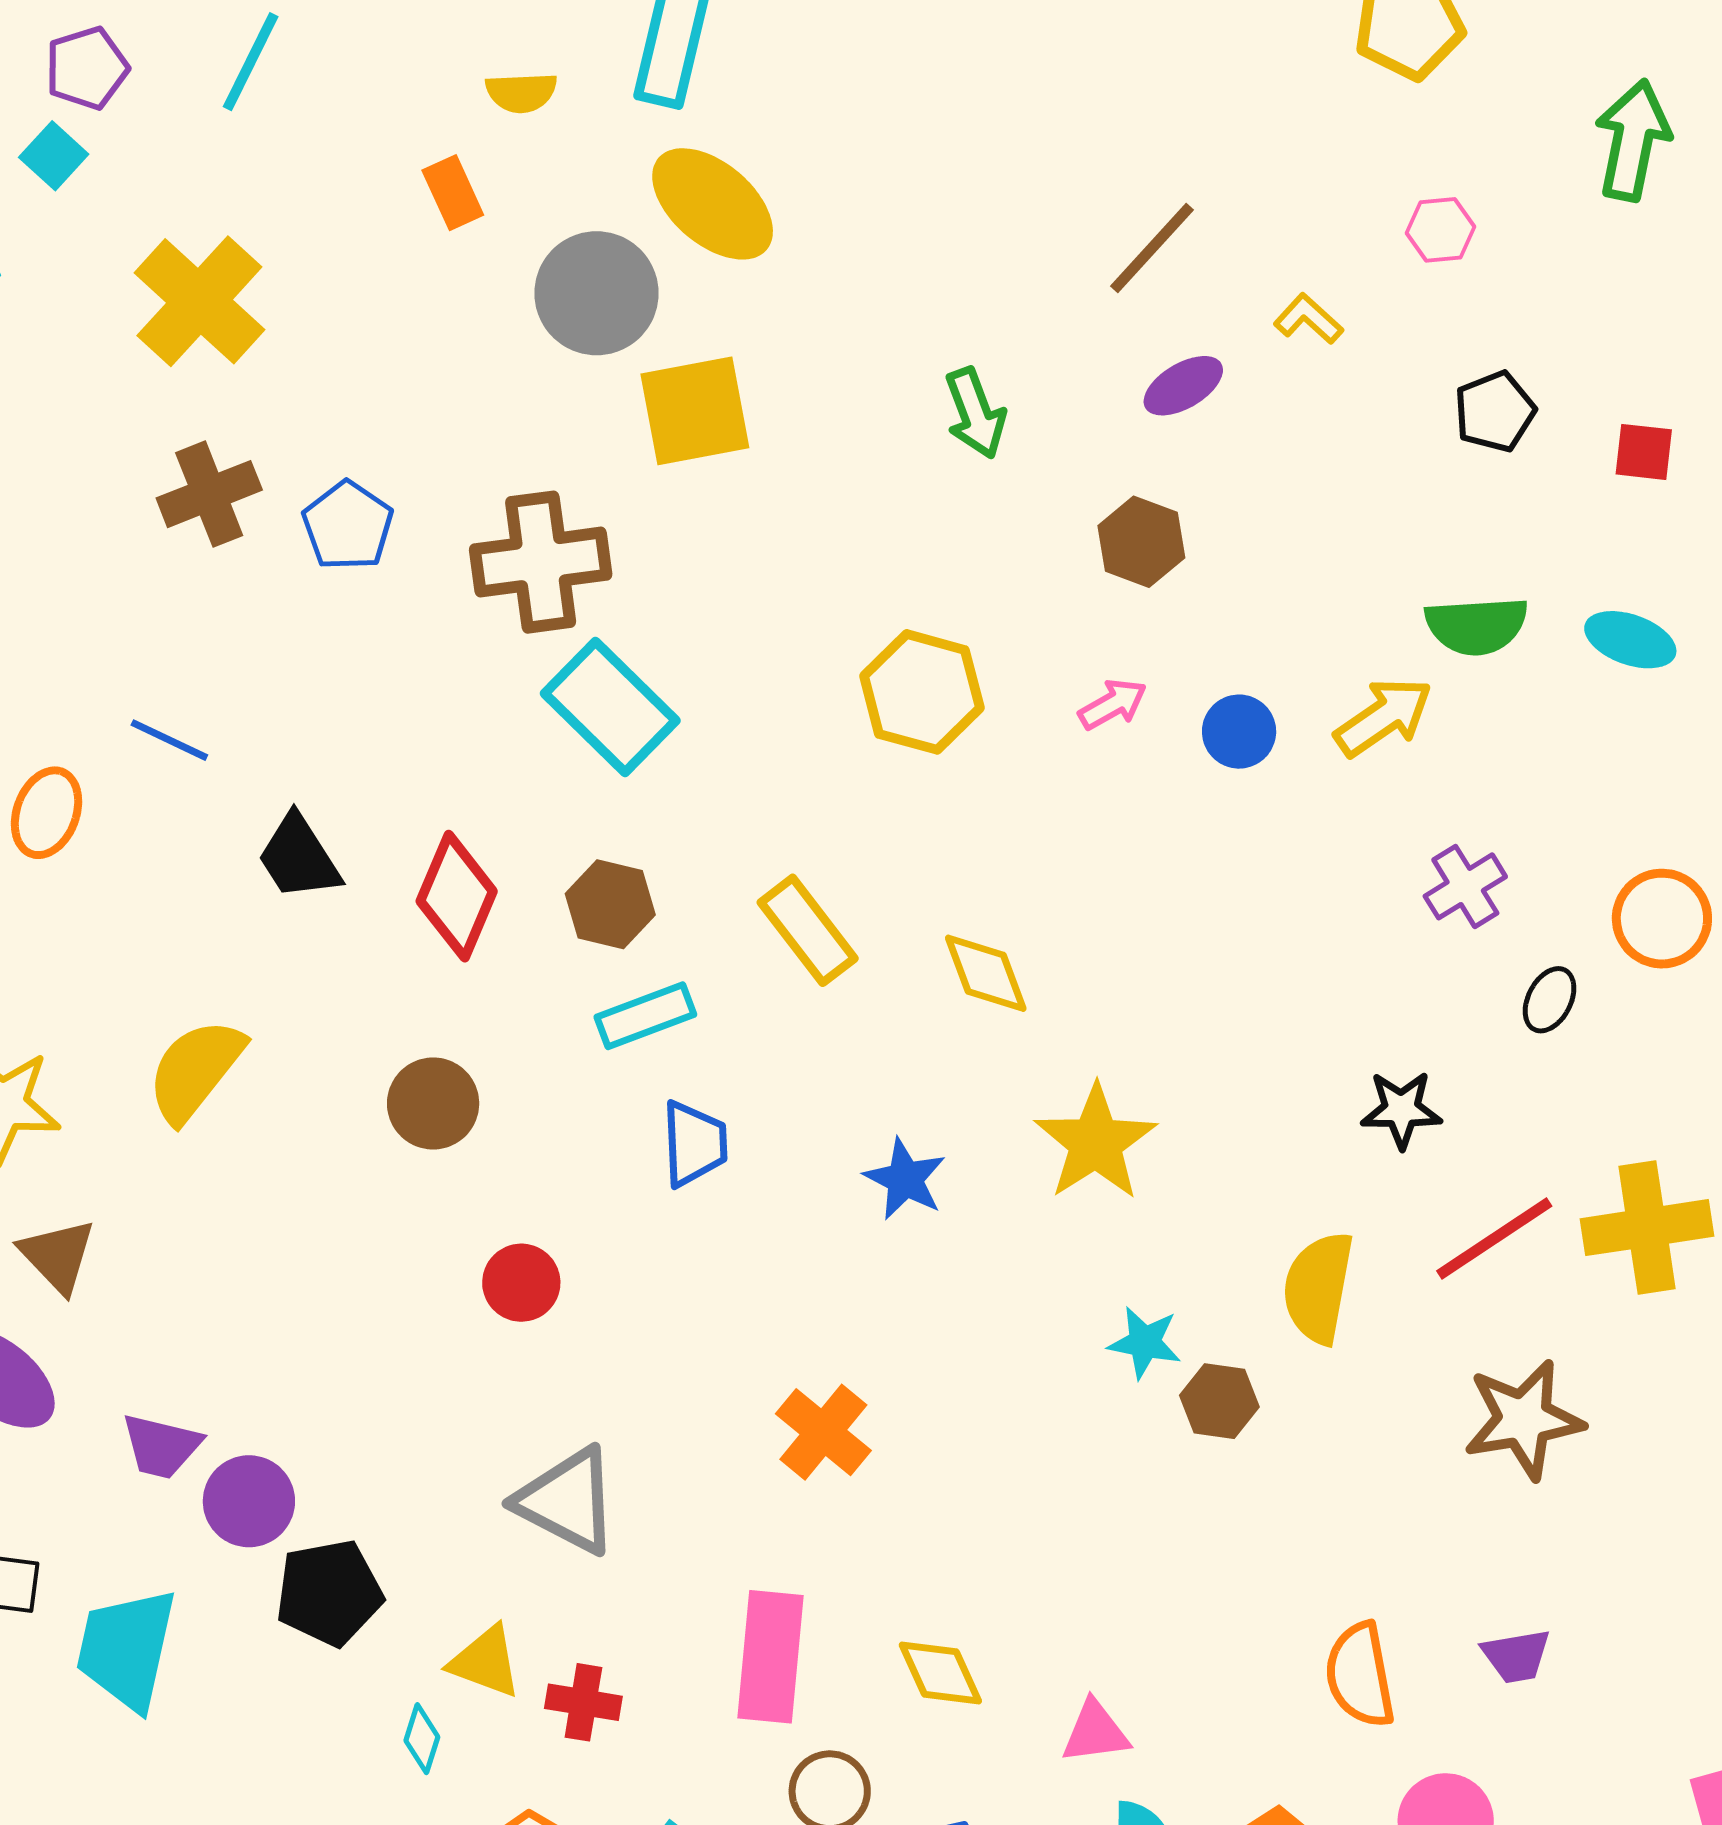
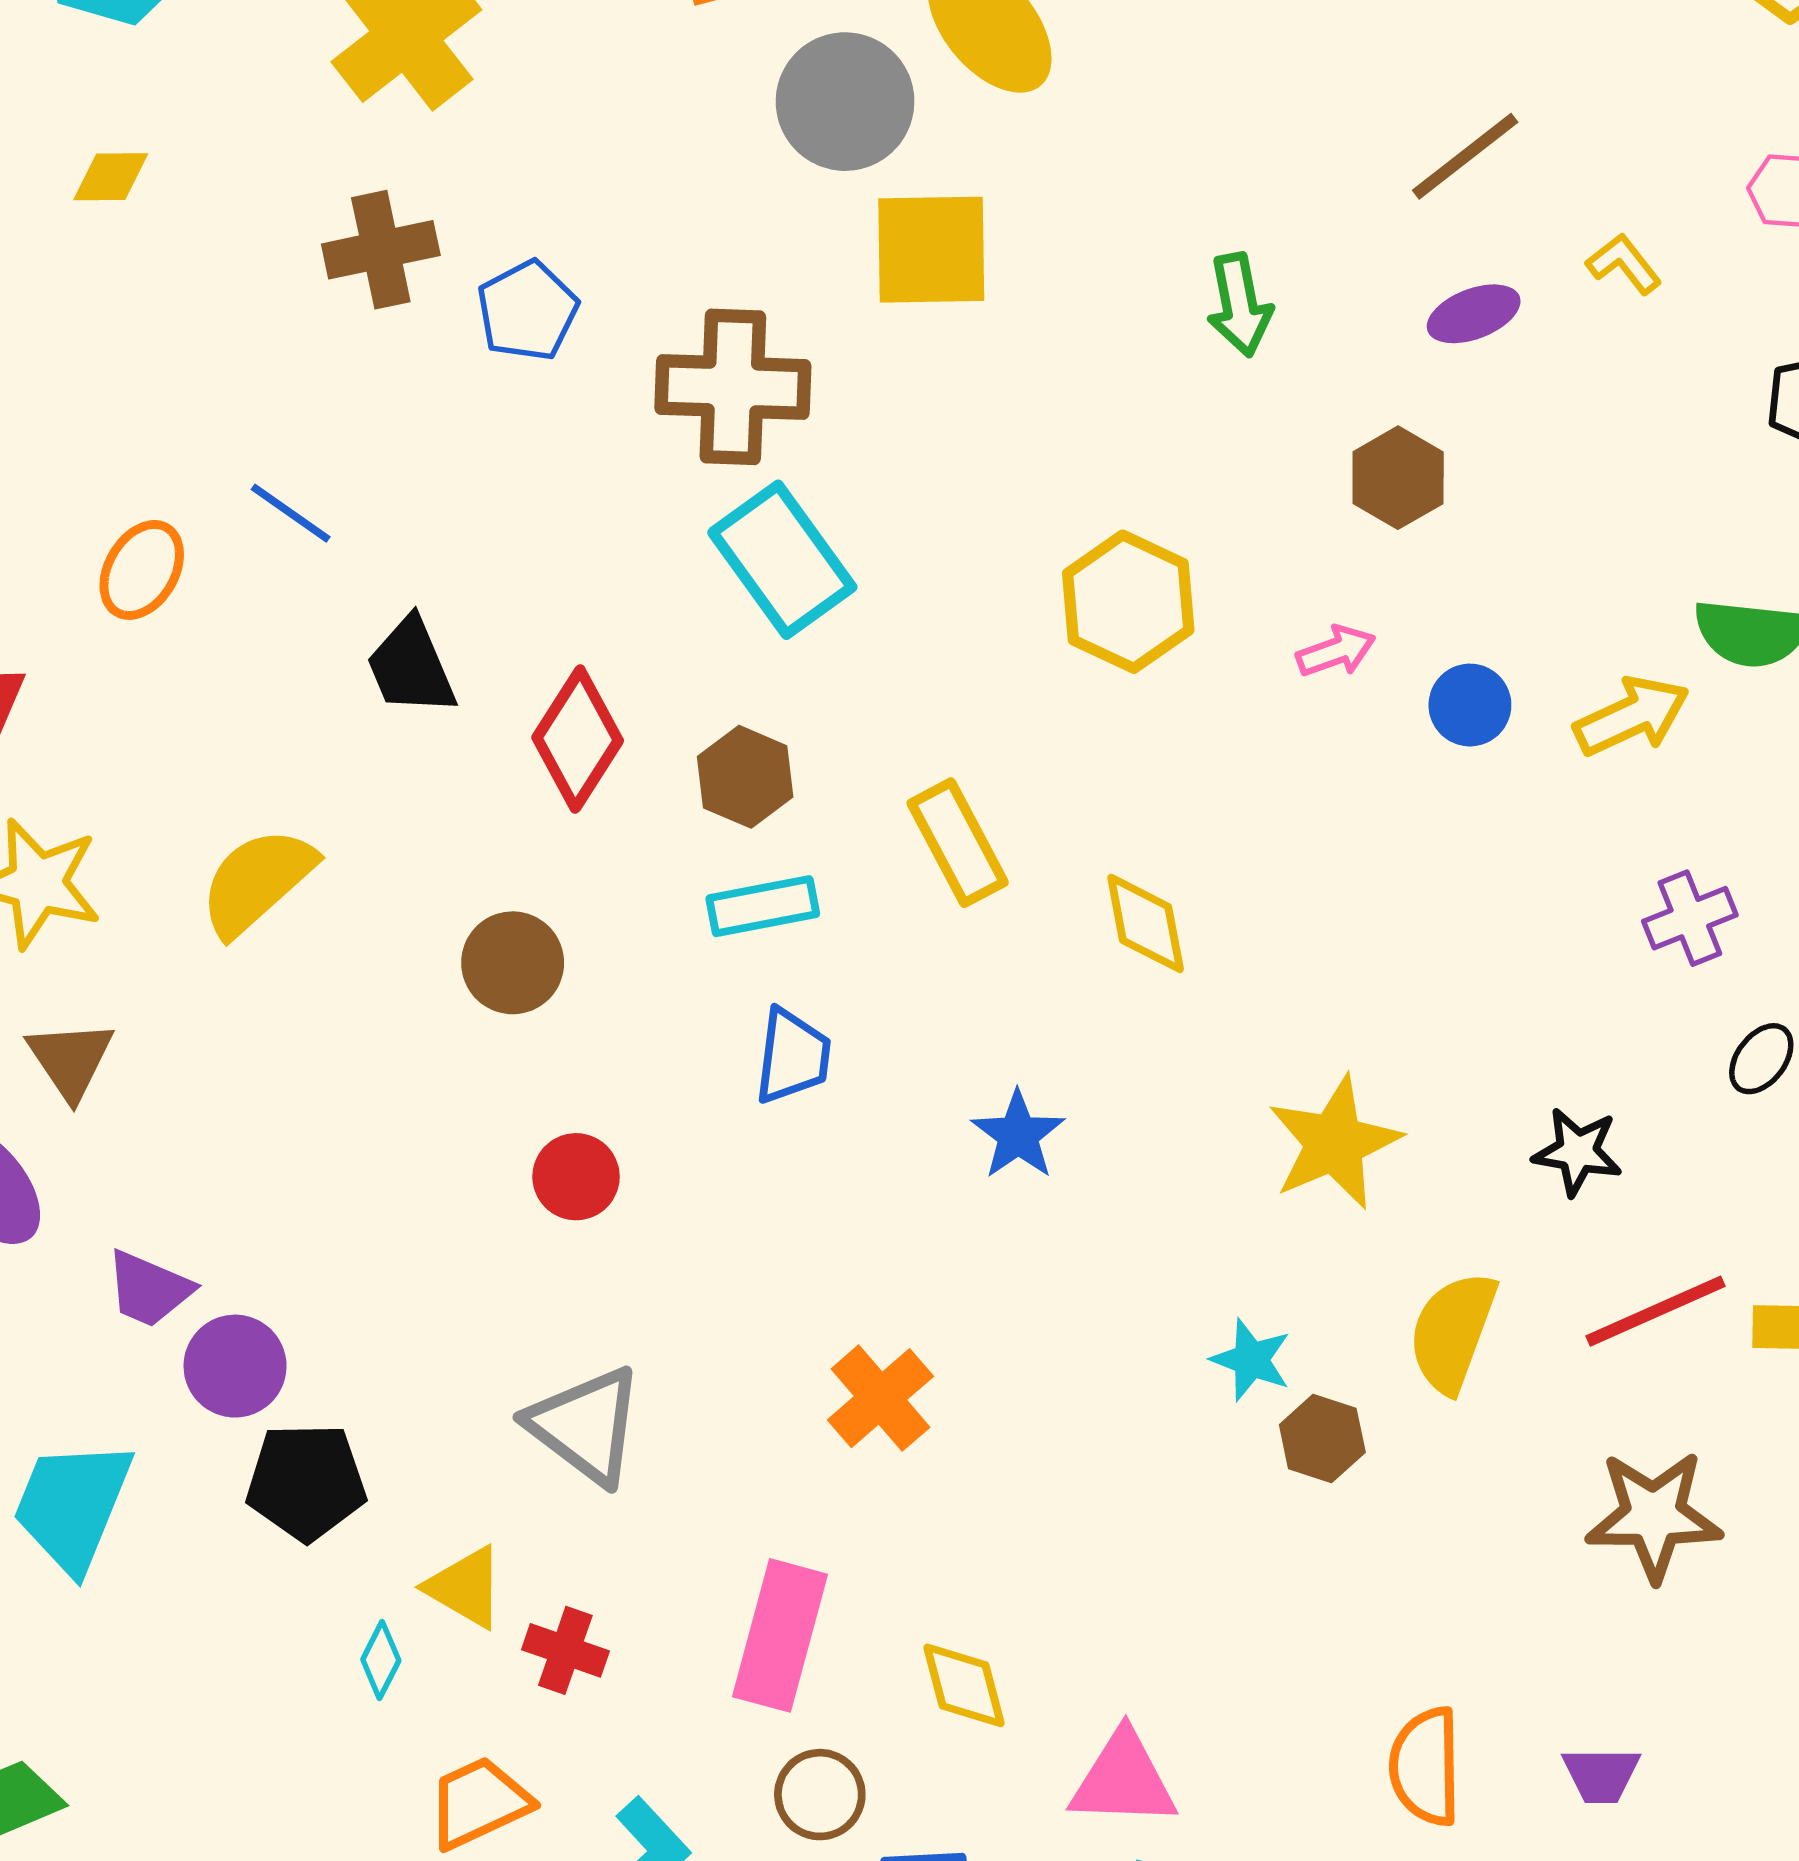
yellow star: (1096, 1142) -> (1334, 1143), moved
pink triangle: (1095, 1732) -> (1123, 1780), size x1.4

